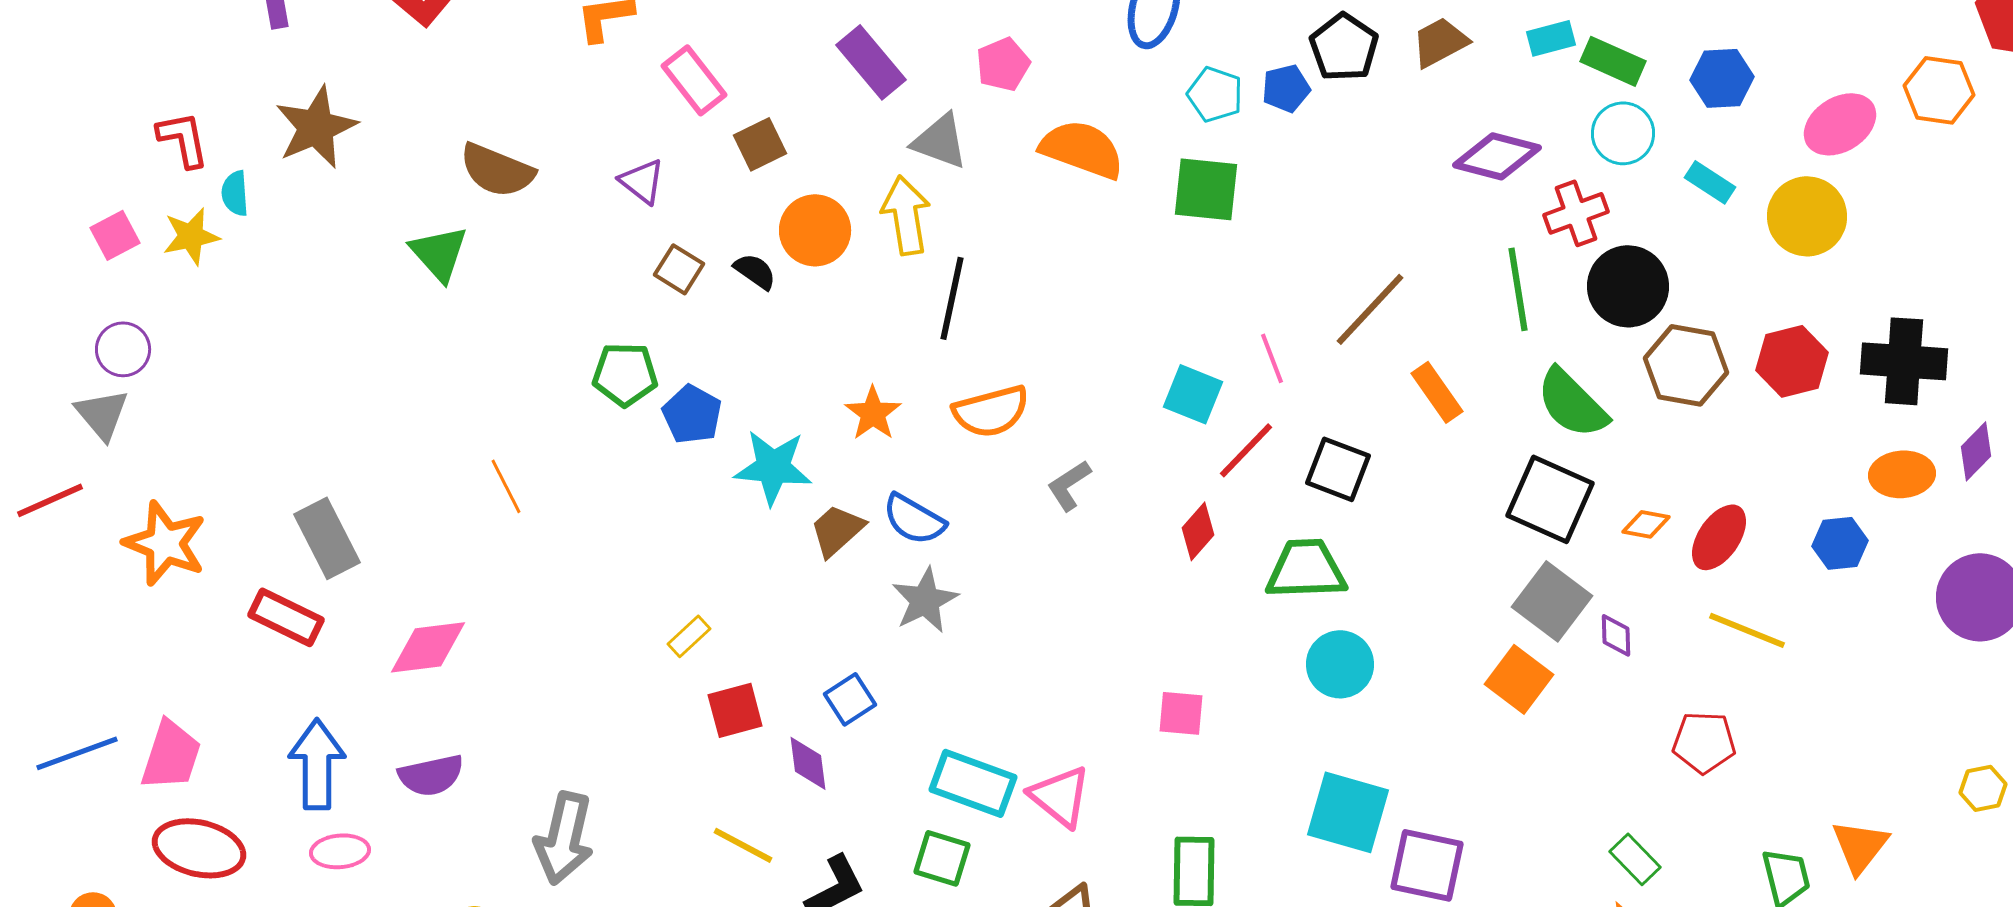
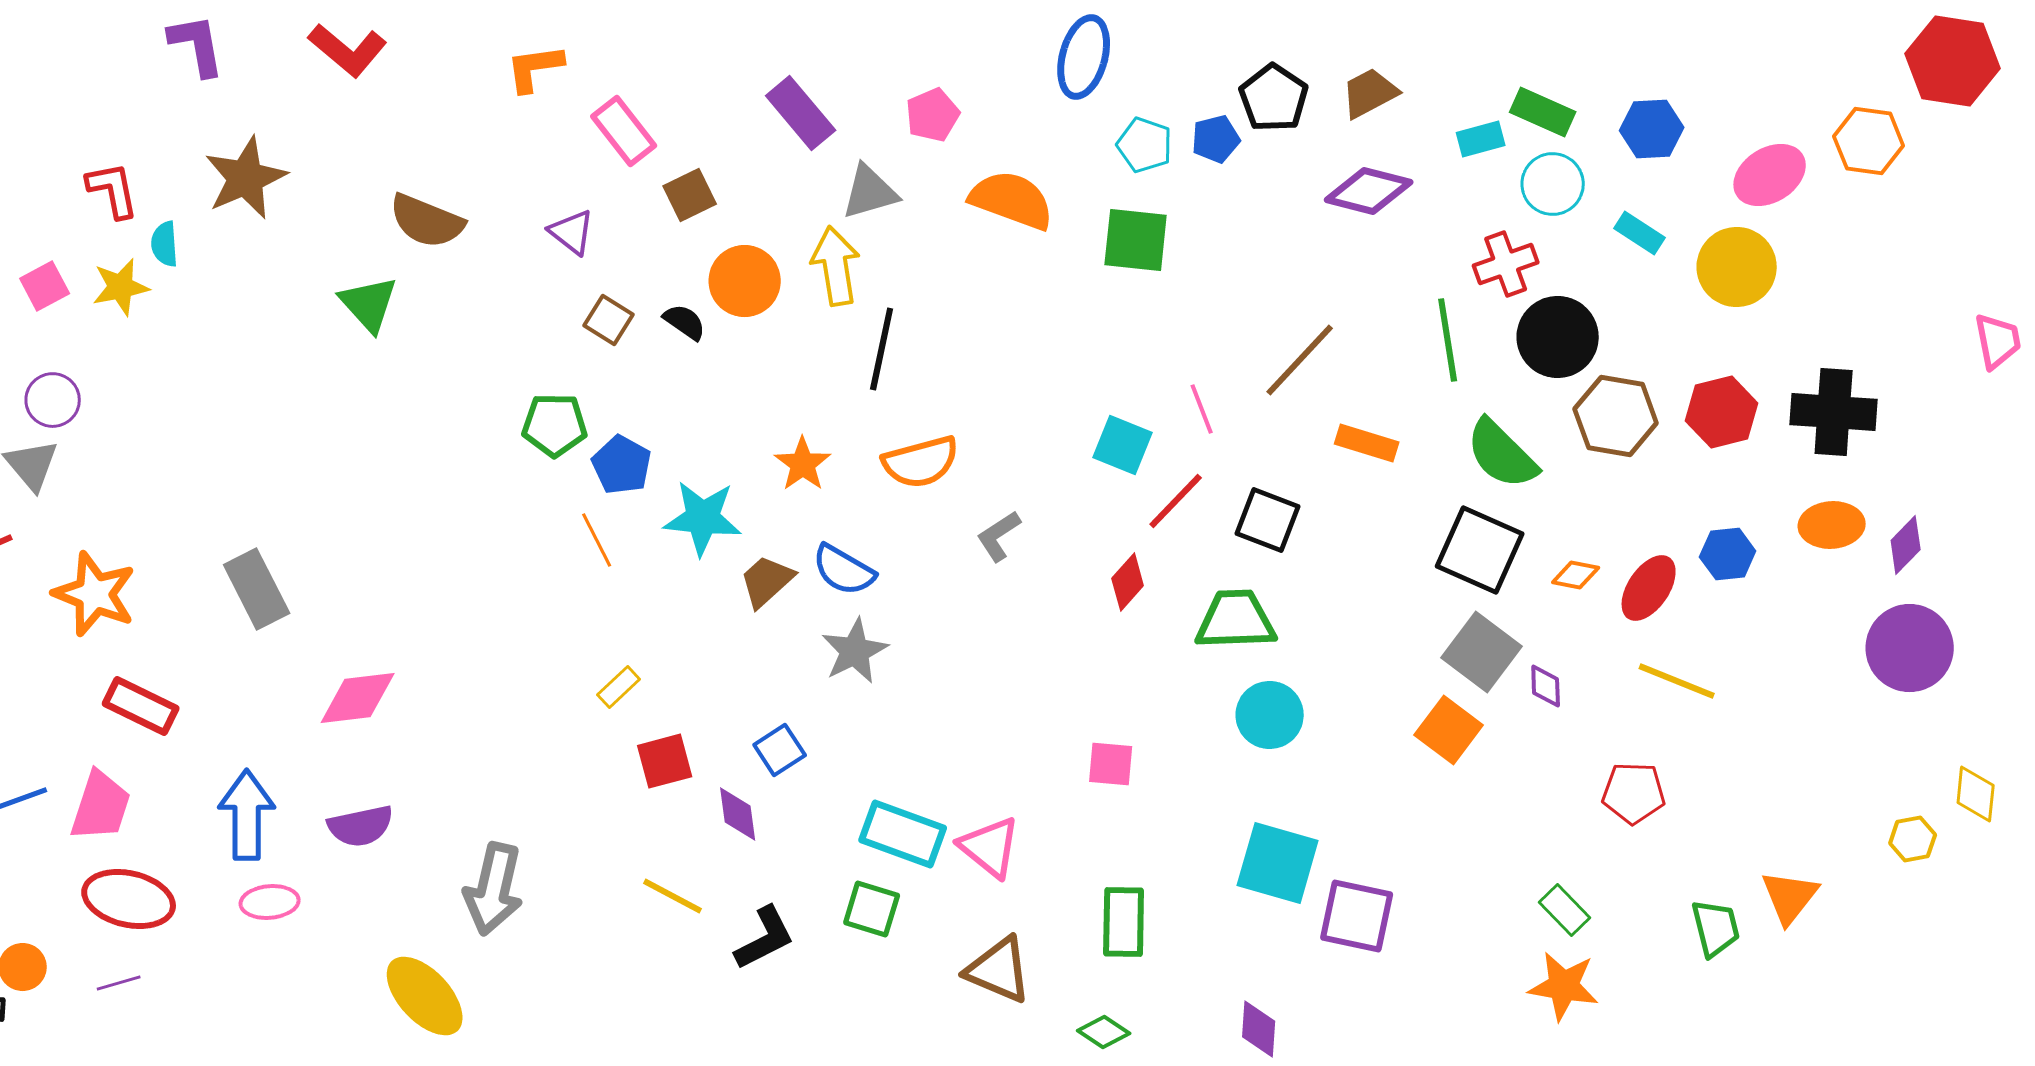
cyan rectangle: (1551, 38) -> (1481, 139), moved
gray triangle: (940, 141) -> (870, 192), turned -36
purple diamond: (1497, 156) -> (1369, 191), moved
orange rectangle: (1437, 392) -> (1367, 443), turned -38
purple diamond: (1976, 451) -> (1906, 545), moved
orange line: (506, 486) -> (597, 540), moved
blue hexagon: (1840, 543) -> (1728, 554), moved
red rectangle: (286, 617) -> (141, 706), moved

